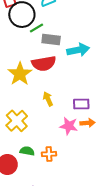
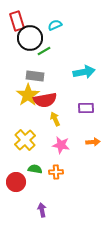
gray rectangle: (51, 40) -> (35, 76), moved
red semicircle: (44, 63) -> (45, 100), moved
purple rectangle: (81, 104) -> (86, 108), moved
pink star: (69, 126) -> (61, 145), moved

